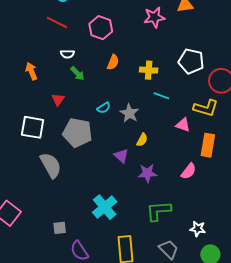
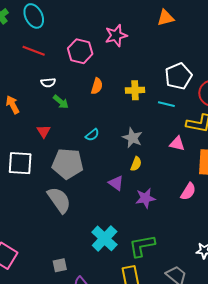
pink star: (154, 17) -> (116, 35), moved
white pentagon: (191, 61) -> (178, 76), turned -30
cyan line: (161, 96) -> (166, 104), moved
gray star: (129, 113) -> (132, 138), moved
gray semicircle: (51, 165) -> (59, 200), moved
green L-shape: (159, 211) -> (142, 246), moved

